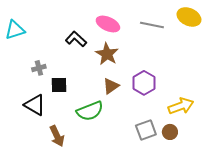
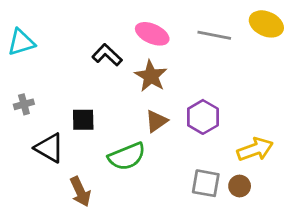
gray cross: (39, 68) -> (24, 104), moved
gray square: (146, 130) -> (206, 183), turned 30

